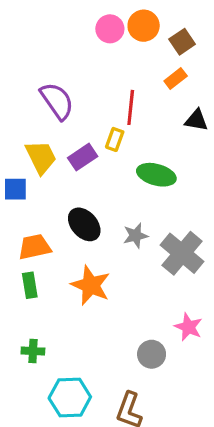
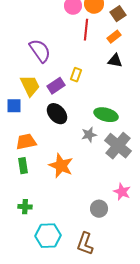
red line: (131, 107) -> (86, 30), moved
black triangle: (196, 120) -> (115, 61), moved
green ellipse: (156, 175) -> (106, 115), moved
black ellipse: (84, 224) -> (57, 114), moved

